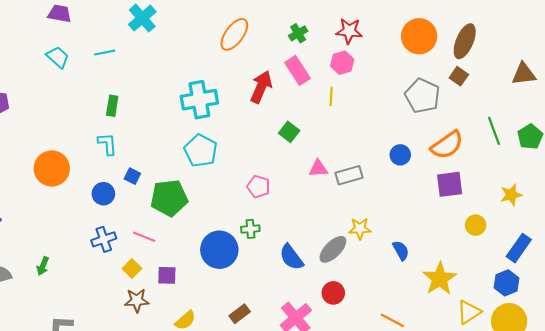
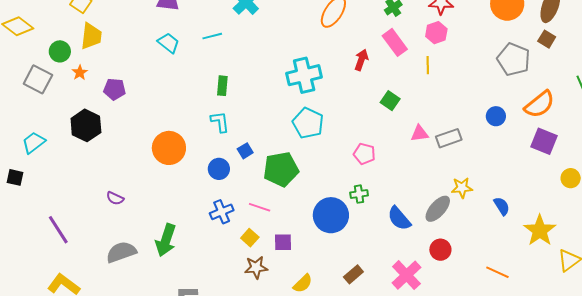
red arrow: (261, 87) -> (361, 60), size x0.7
blue square: (132, 176) -> (245, 151), turned 35
purple square: (450, 184) -> (544, 141), turned 32
green arrow: (43, 266) -> (166, 240), size x1.8

